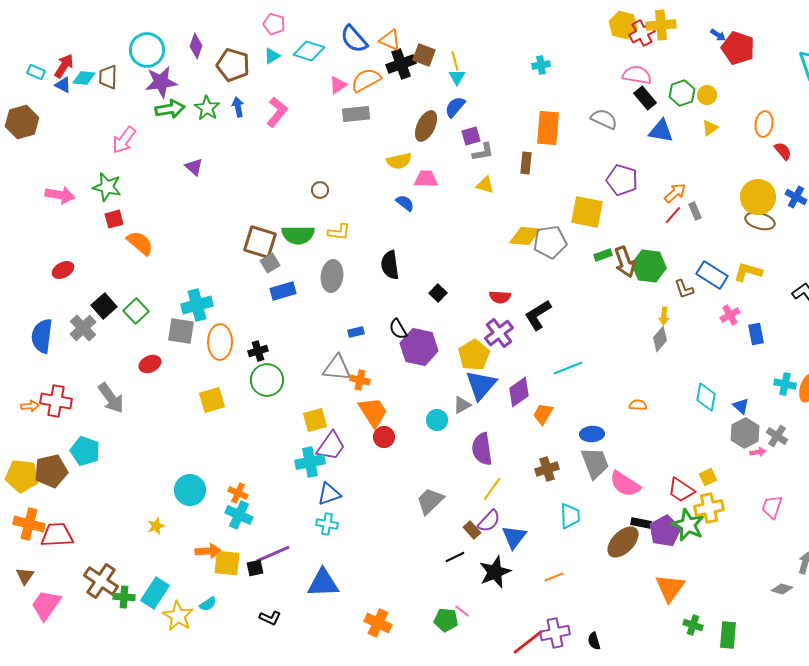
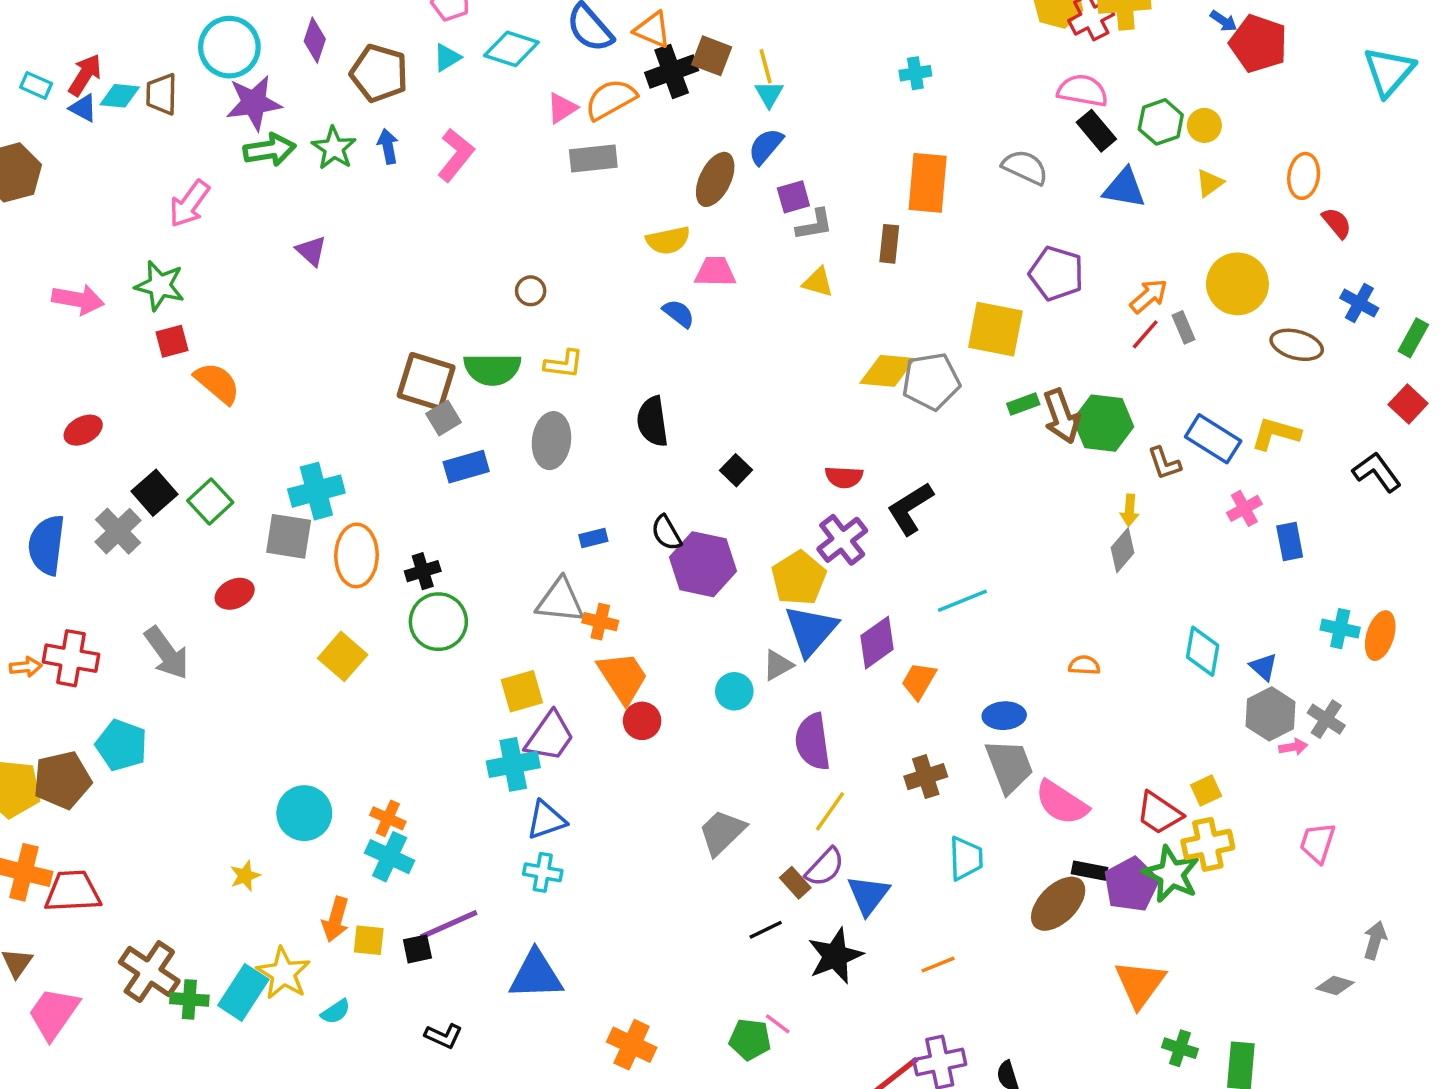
yellow circle: (758, 197) -> (1237, 284), moved
yellow square: (212, 400) -> (343, 656), turned -32
orange arrow: (208, 551) -> (336, 919), turned 110
yellow square: (227, 563) -> (369, 940), size x0.7
yellow star: (178, 616) -> (283, 973), moved

